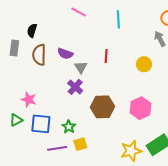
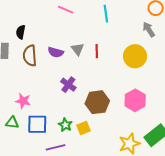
yellow circle: (144, 64) -> (135, 56), size x1.5
gray triangle: (81, 67) -> (78, 49), moved
green triangle: (16, 120) -> (12, 123), turned 40
yellow square: (80, 144) -> (84, 128), moved

